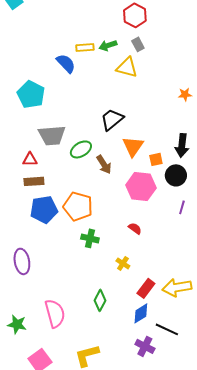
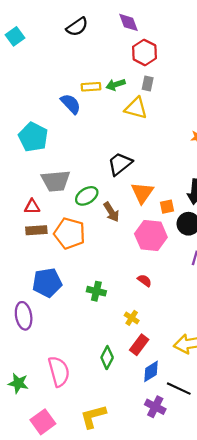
gray rectangle: (138, 44) -> (148, 84), turned 40
orange pentagon: (78, 206) -> (70, 233), moved
blue pentagon: (44, 209) -> (47, 283), moved
red rectangle: (146, 288) -> (139, 345), moved

